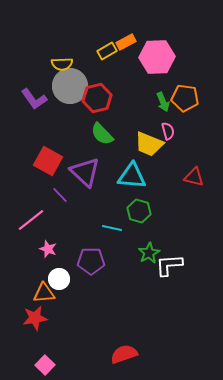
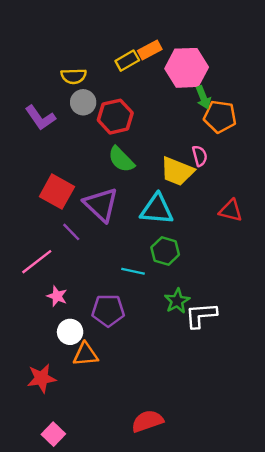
gray circle: (70, 86) -> (83, 102), size x0.6
green arrow: (163, 102) -> (203, 98), moved
orange triangle: (44, 293) -> (86, 354), moved

